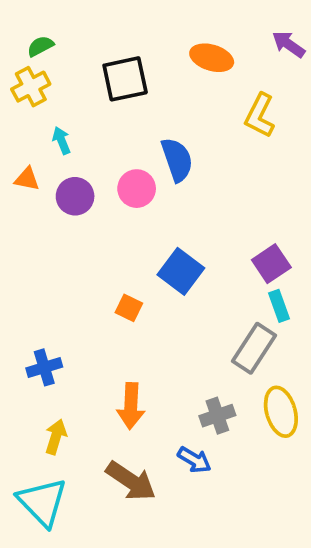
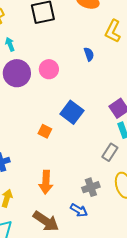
blue semicircle: (177, 160) -> (89, 54), moved, size x0.6
purple circle: (75, 196) -> (17, 73), size x1.4
gray rectangle: (254, 348) -> (110, 152), size x0.7

